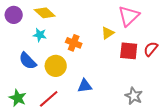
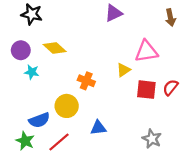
pink triangle: (129, 16) -> (146, 51), turned 35
cyan star: (40, 35) -> (32, 72), moved
blue semicircle: (28, 61) -> (39, 120), moved, turned -66

